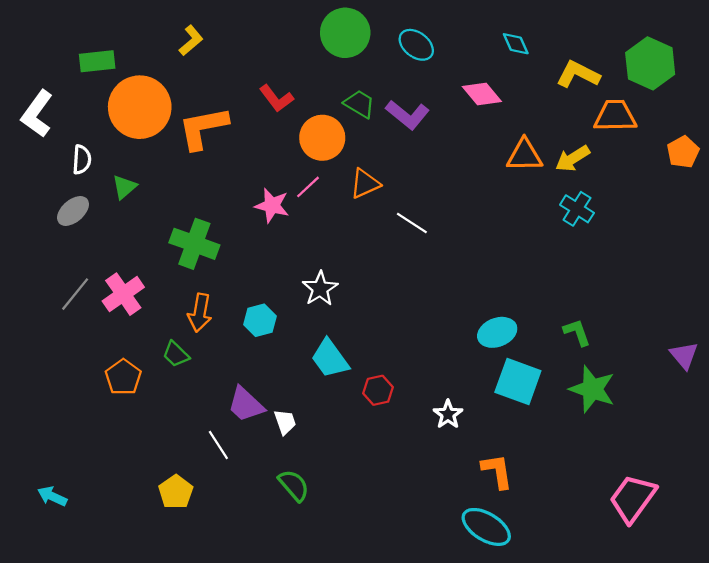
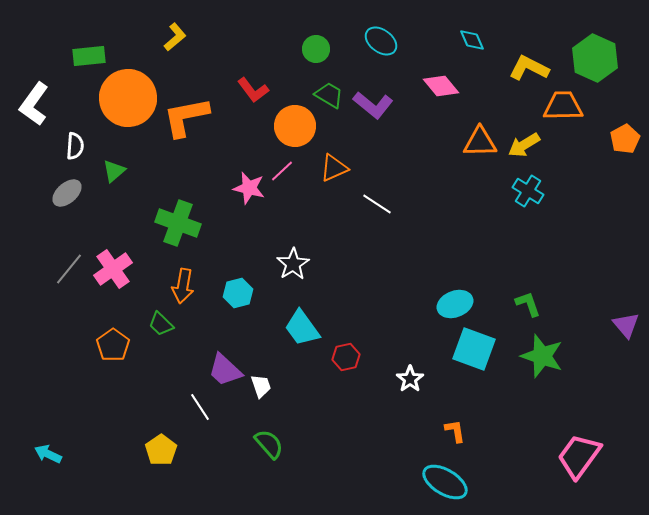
green circle: (345, 33) -> (316, 49), moved, size x0.6
orange L-shape: (497, 471) -> (455, 431), size x0.7

